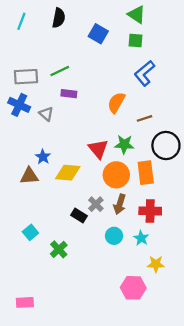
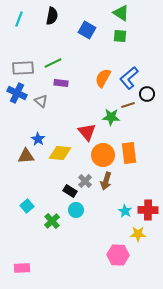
blue L-shape: (145, 73) -> (129, 78), moved
orange semicircle: (116, 103) -> (103, 78), moved
green star: (124, 144) -> (111, 117), moved
black circle: (166, 145) -> (147, 94), moved, size x0.6
red cross: (150, 211) -> (148, 210), moved
cyan circle: (114, 236) -> (76, 210), moved

